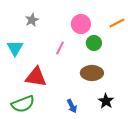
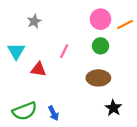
pink circle: (81, 24) -> (101, 19), moved
red triangle: (36, 77) -> (38, 69), moved, size x0.7
blue arrow: (72, 106) -> (53, 113), moved

